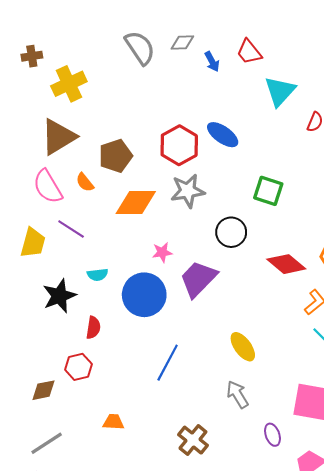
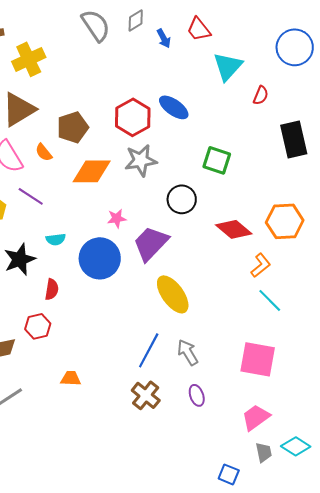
gray diamond: (182, 42) -> (136, 20), turned -30
yellow ellipse: (243, 347) -> (173, 294), moved, size x1.4
blue line: (168, 363) -> (149, 350), moved
purple ellipse: (272, 435) -> (197, 395), moved

